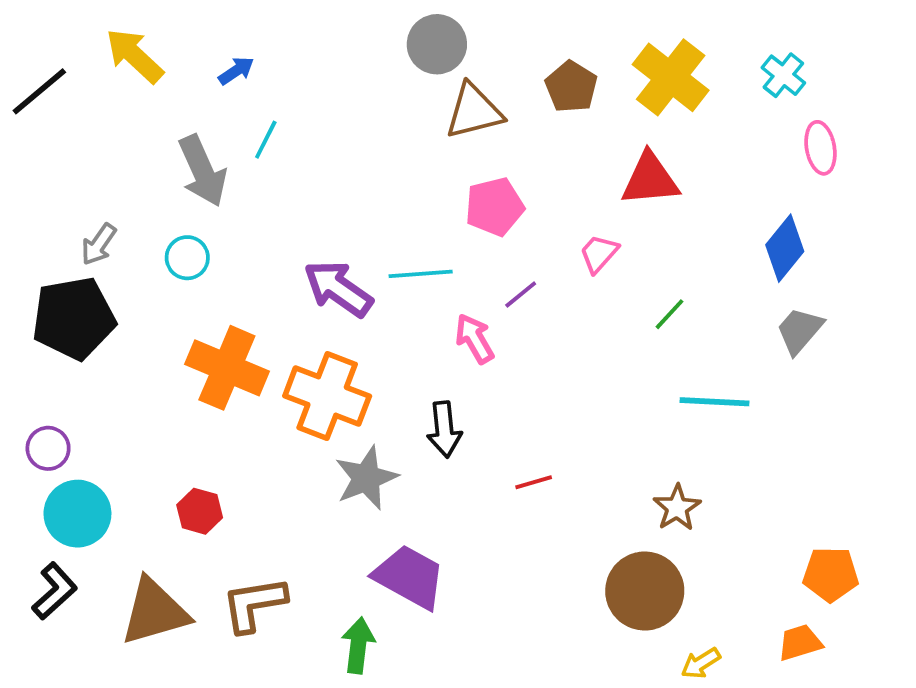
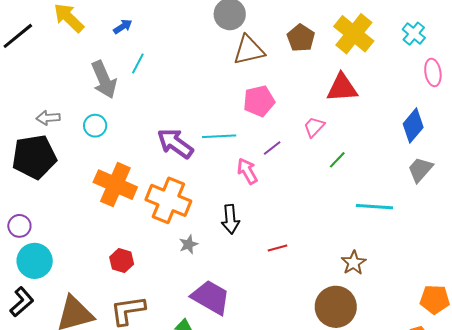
gray arrow: (99, 244) -> (48, 118), turned 50
green line: (670, 314) -> (337, 160), moved
gray star: (366, 478) -> (189, 244), size x0.6
red hexagon: (200, 511) -> (122, 261), moved

